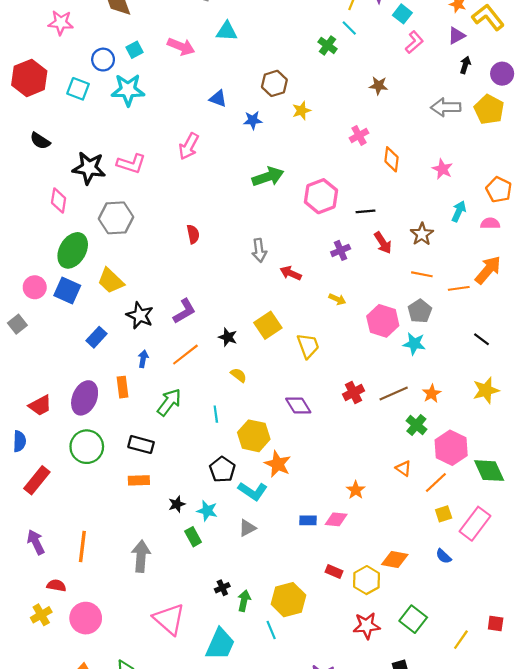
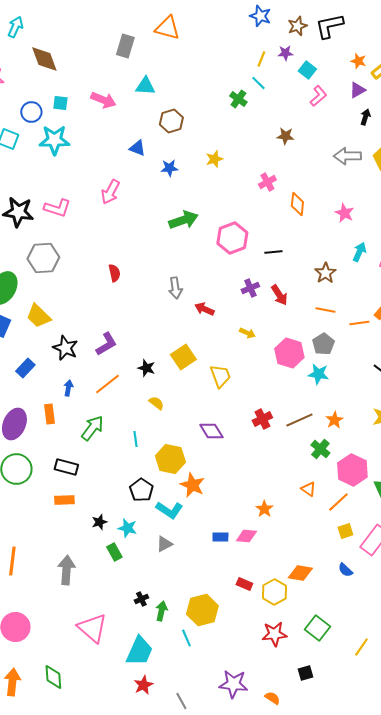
cyan square: (134, 50) -> (60, 103), turned 35
brown hexagon: (274, 83) -> (171, 121), moved
red arrow: (383, 243) -> (279, 295), moved

